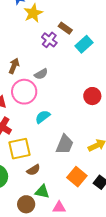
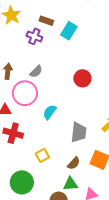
red circle: (92, 96) -> (82, 78), moved
yellow square: (20, 149) -> (42, 155), moved, size x0.6
brown semicircle: (33, 170) -> (74, 163), moved

